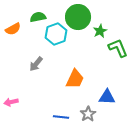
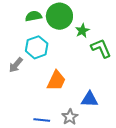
green semicircle: (38, 17) -> (33, 16), moved
cyan hexagon: (56, 34) -> (37, 47), moved

